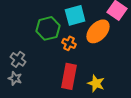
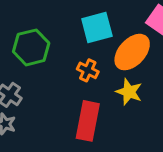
green hexagon: (48, 28) -> (31, 47), moved
yellow star: (96, 83) -> (129, 92), moved

